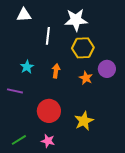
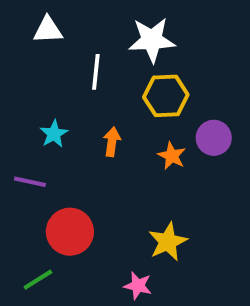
red circle: (49, 111) -> (70, 232), moved
pink star: (48, 141) -> (138, 286), moved

